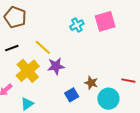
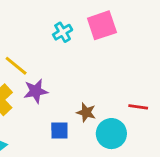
blue square: (72, 95) -> (59, 131), turned 32

